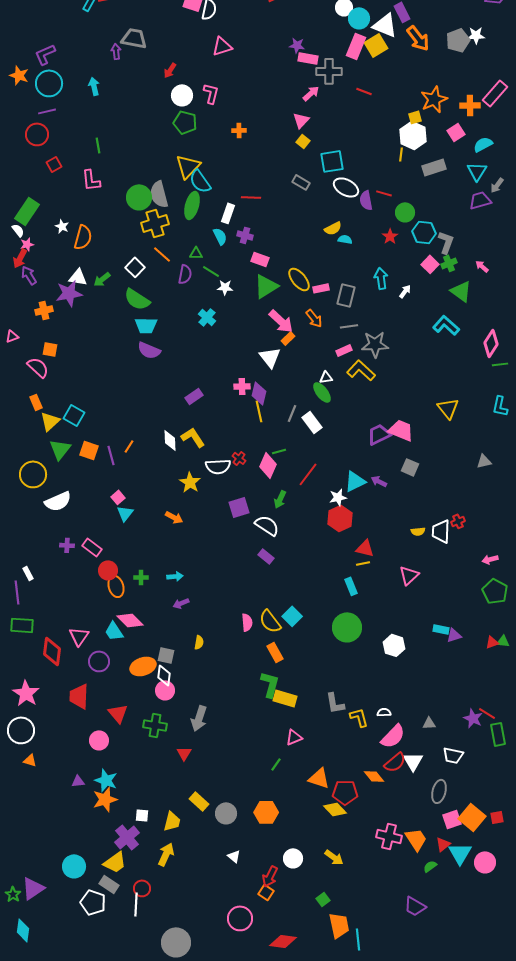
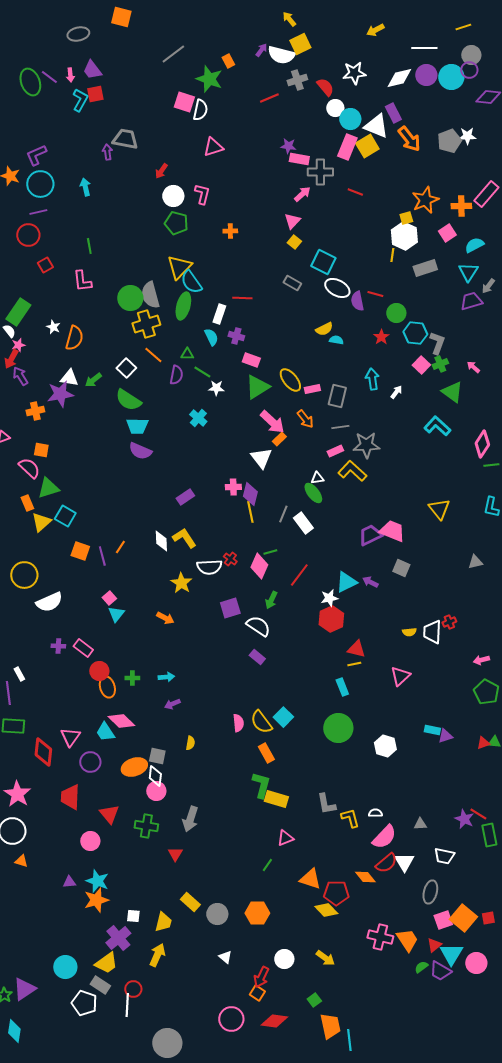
cyan square: (332, 161) -> (323, 262), turned 35
green triangle: (60, 449) -> (48, 488), moved, turned 35
purple trapezoid: (415, 906) -> (440, 971), moved
red diamond: (283, 941) -> (274, 1021), moved

